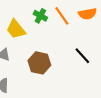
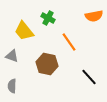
orange line: (62, 16) -> (69, 42), moved
black line: (82, 56) -> (89, 77), moved

